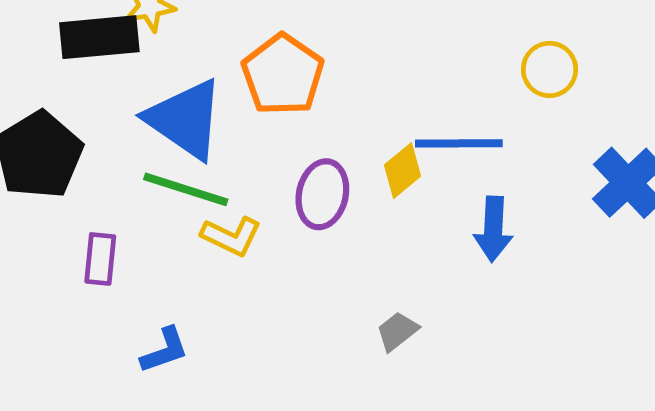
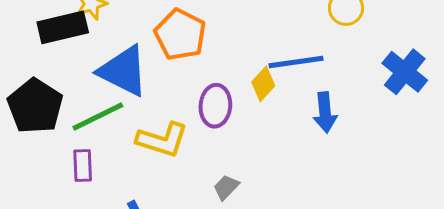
green line: (186, 189) -> (98, 116), moved, turned -36
yellow L-shape: (231, 236) -> (162, 140), size x1.4
gray trapezoid: (397, 331) -> (226, 187), moved

